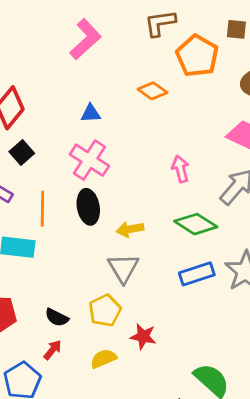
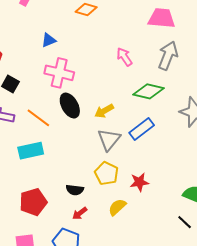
orange line: (42, 209) -> (38, 118), turned -35
gray triangle: (123, 268) -> (109, 140), turned 30
blue rectangle: (197, 274) -> (142, 129), moved
red arrow: (53, 350) -> (80, 213), turned -147

